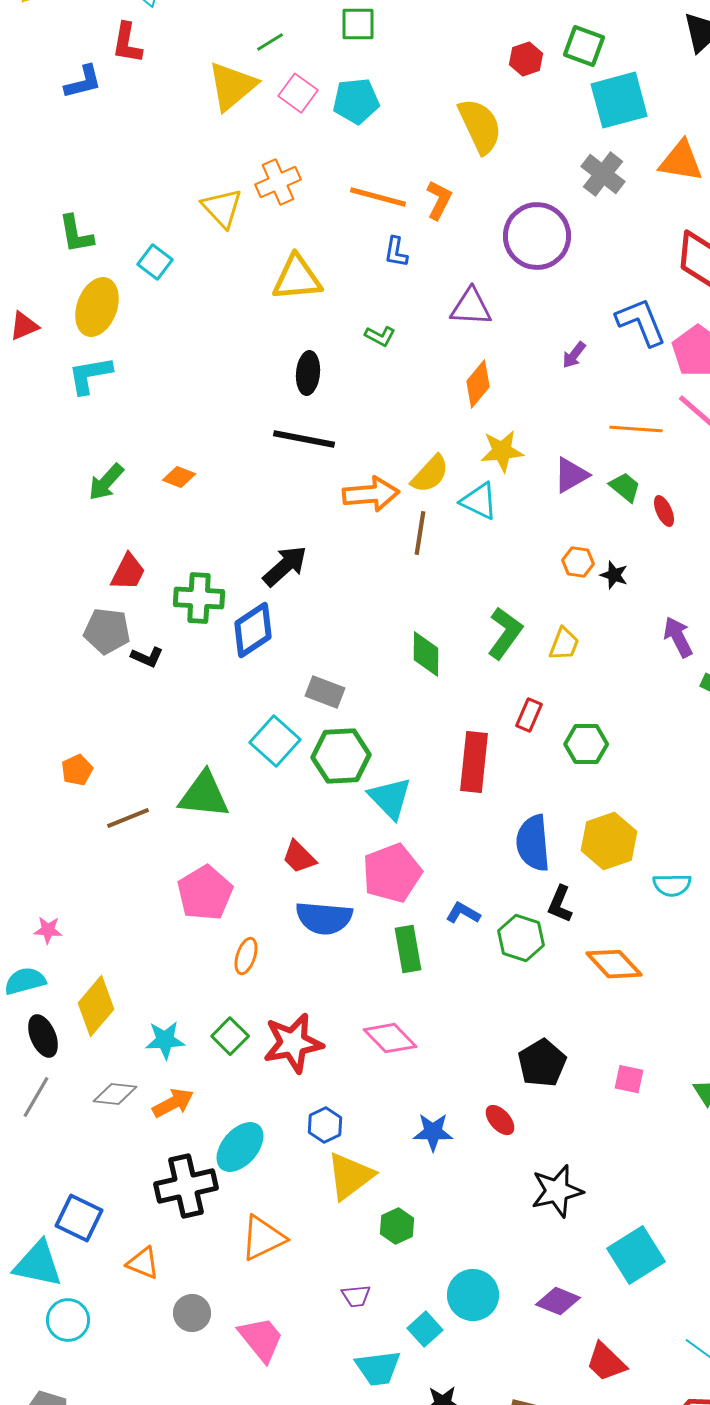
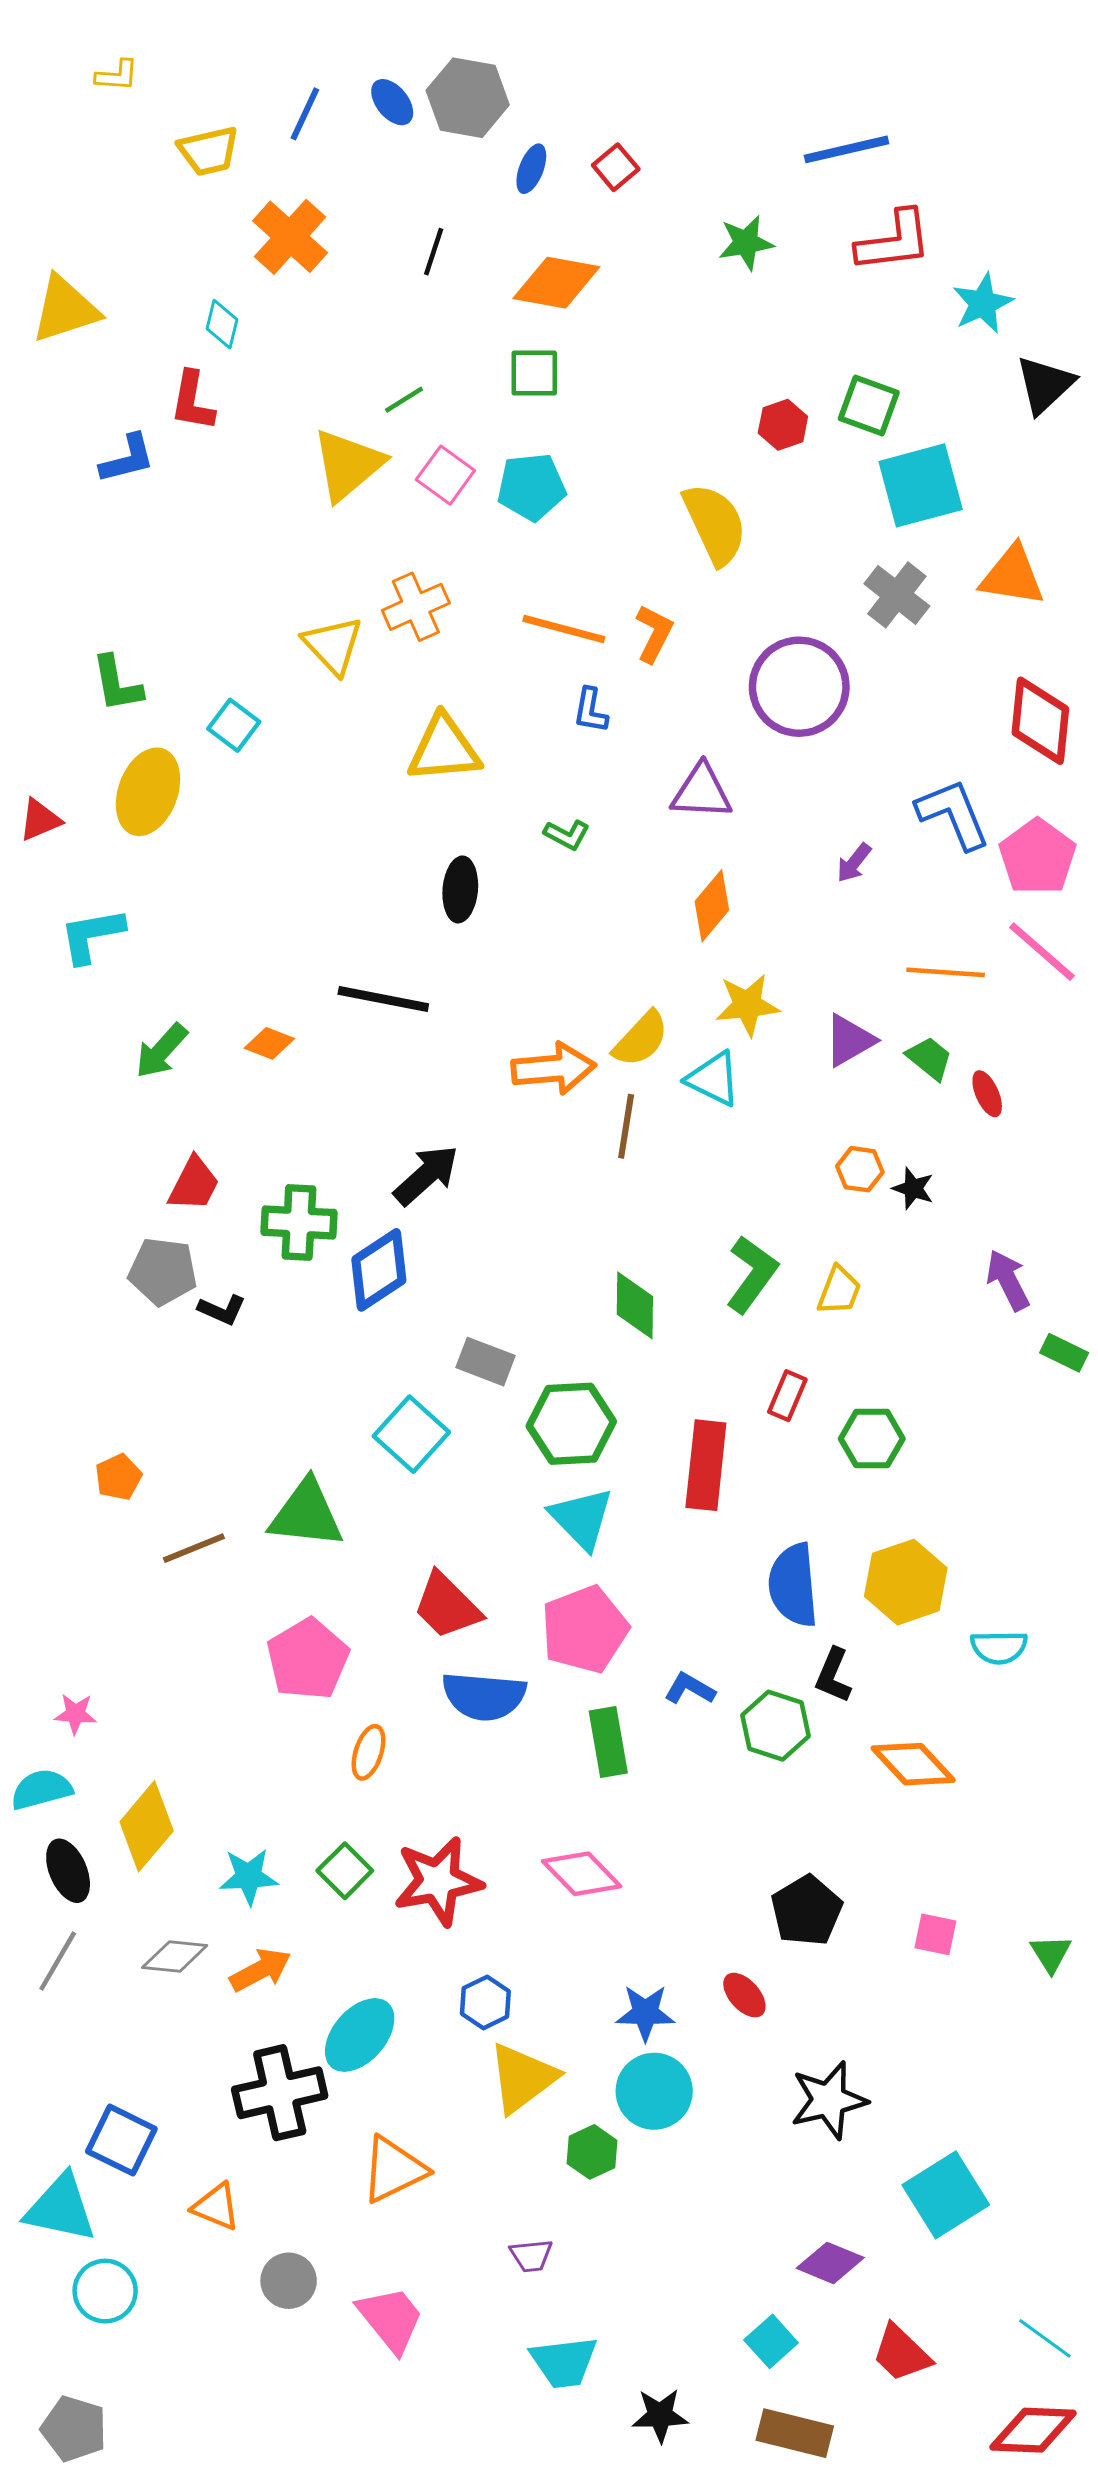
cyan L-shape: (90, 375) -> (92, 935), moved
black line: (304, 439) -> (383, 999), moved
green hexagon: (341, 756) -> (571, 1424), moved
red trapezoid: (299, 857) -> (447, 1606), size x1.4
cyan circle: (473, 1295) -> (654, 2091), moved
cyan square: (425, 1329) -> (771, 2341), moved

